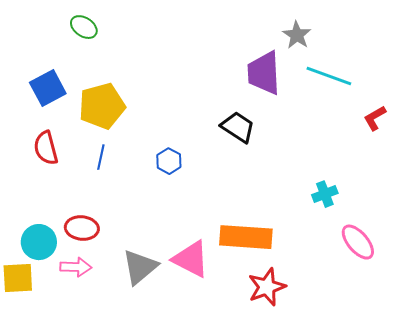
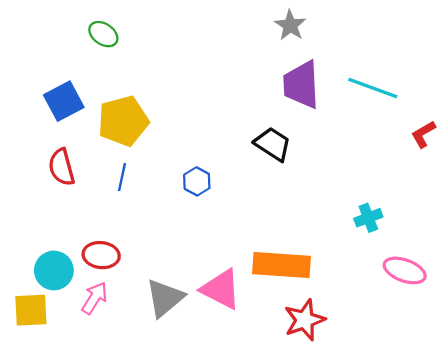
gray star: (297, 35) -> (290, 25), moved
pink ellipse: (358, 242) -> (405, 270), turned -30
pink arrow: (76, 267) -> (95, 298), turned -60

